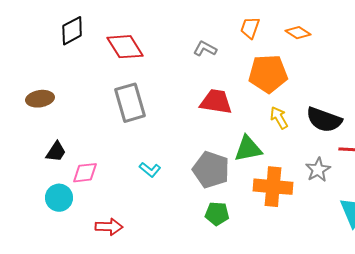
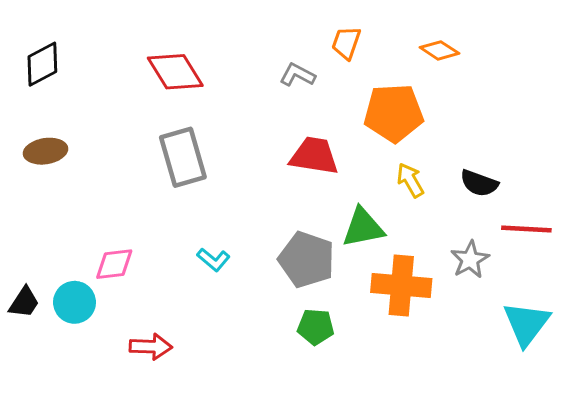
orange trapezoid: (250, 28) -> (346, 43), moved
black diamond: (72, 31) -> (42, 64), moved
black semicircle: (324, 120) -> (479, 183), size x0.7
black trapezoid: (56, 152) -> (24, 302), moved

